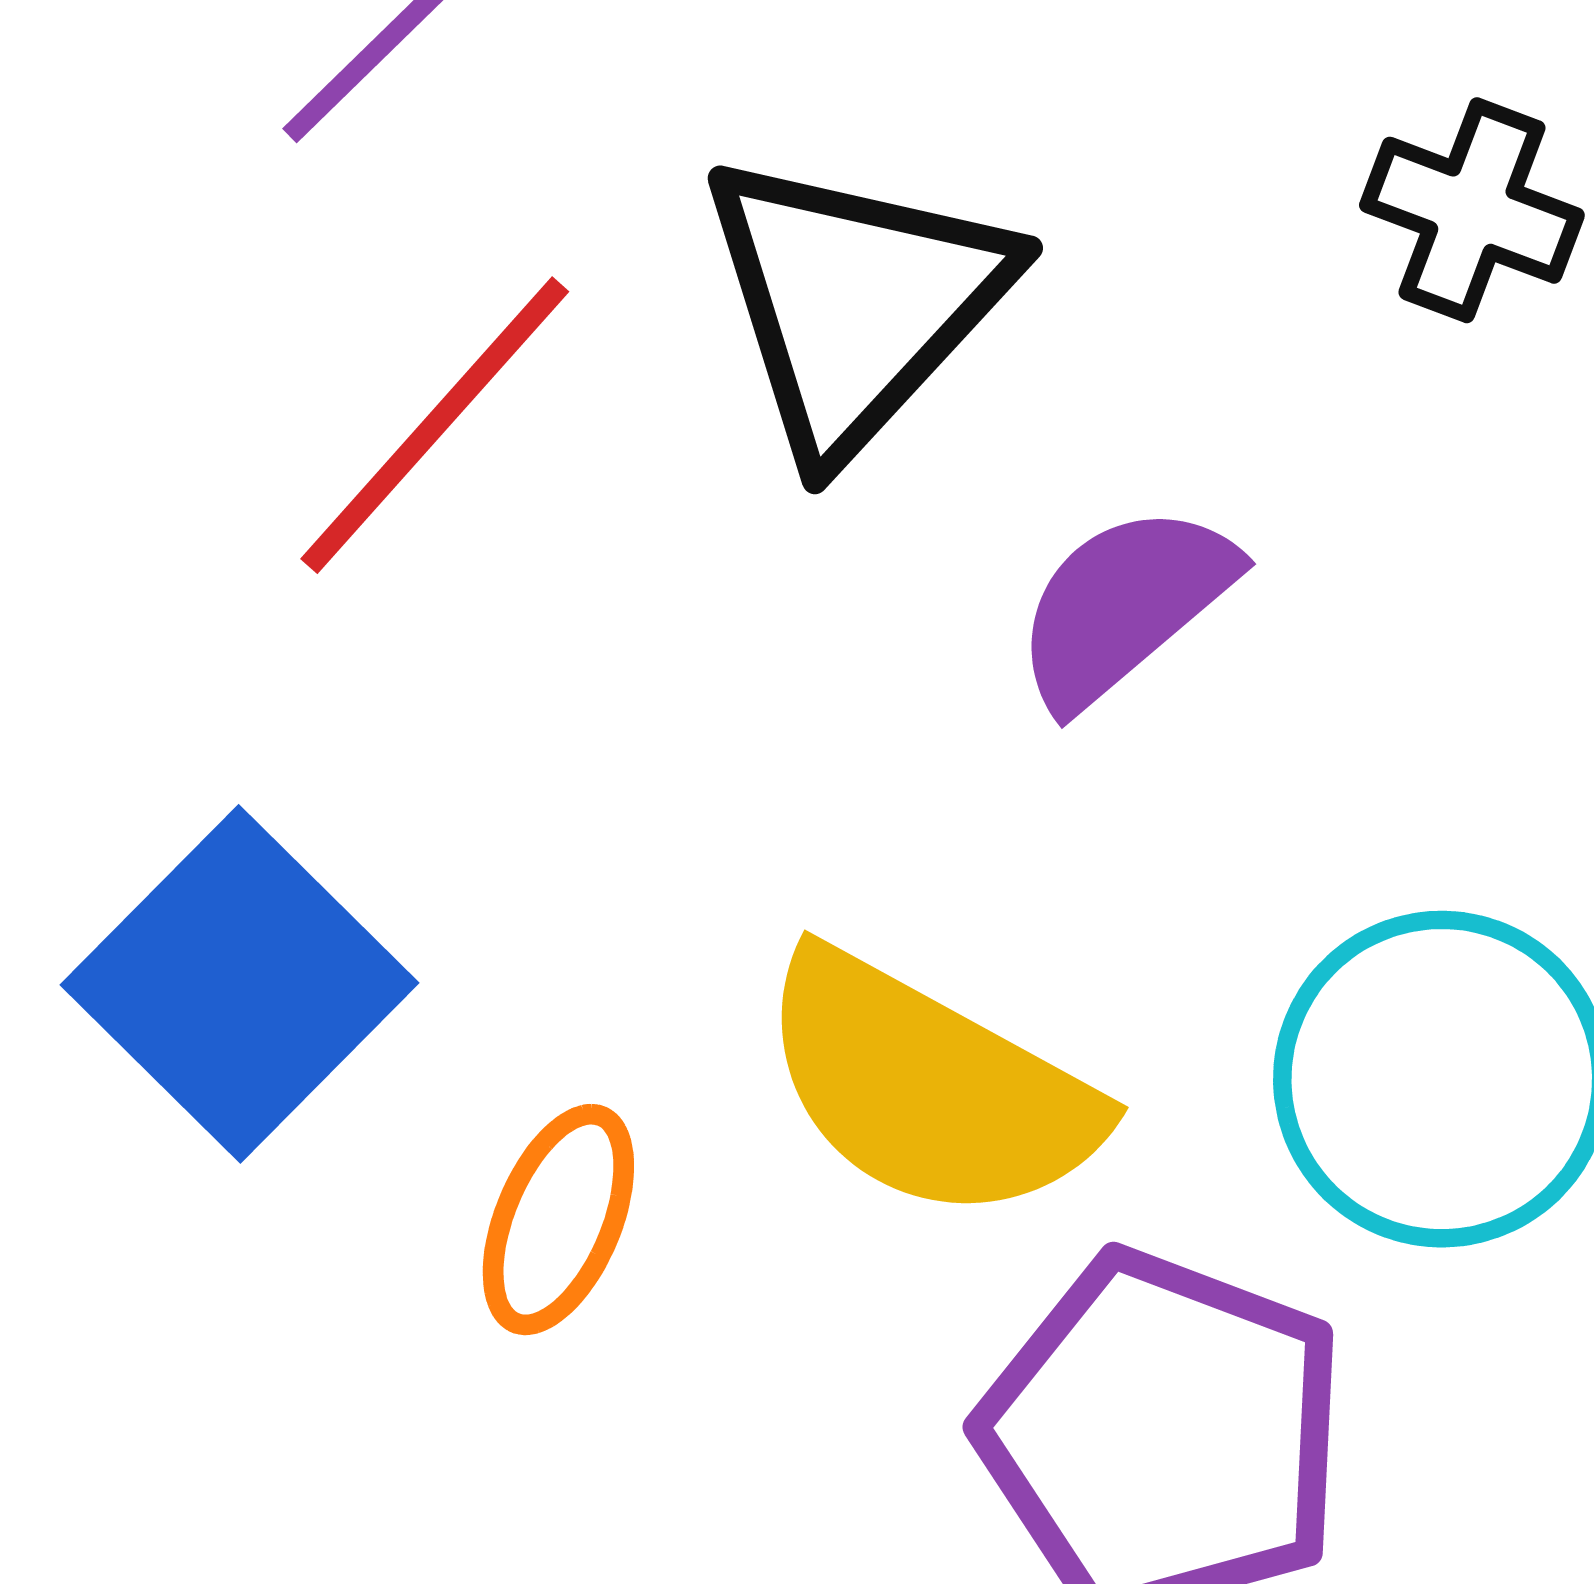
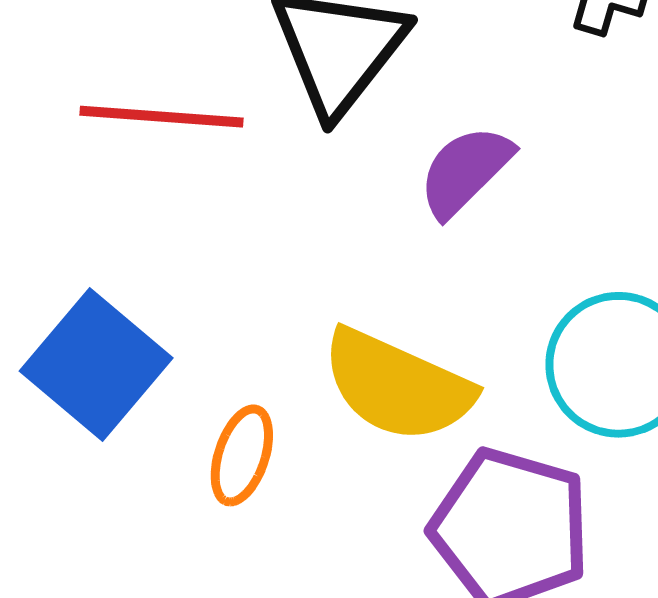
red line: (435, 425) -> (161, 117), turned 57

